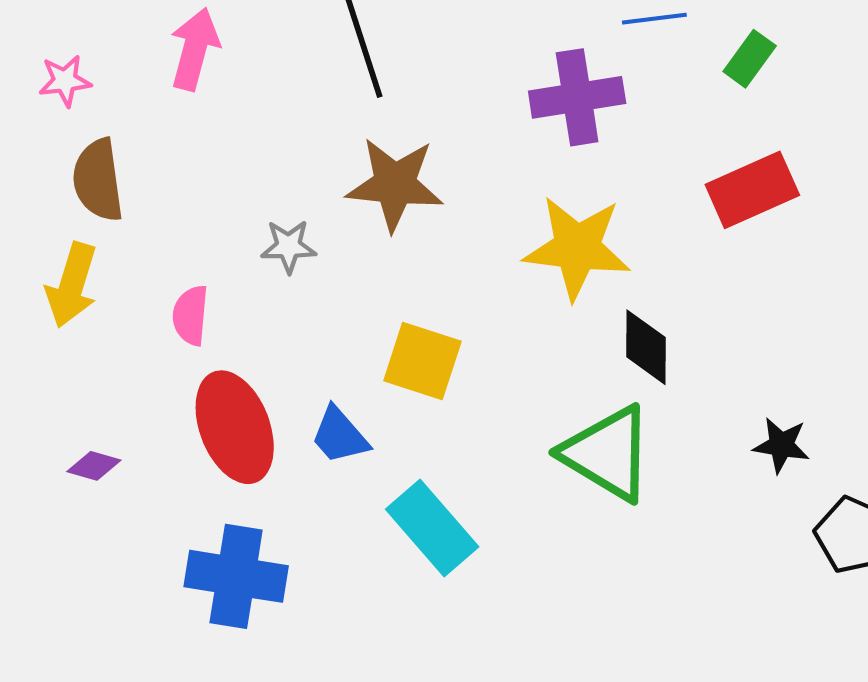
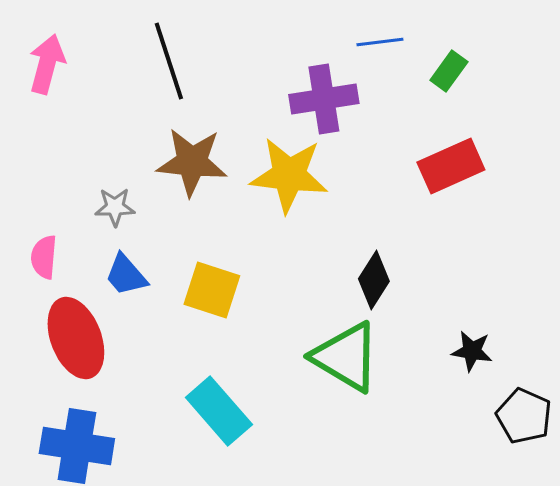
yellow star: (577, 248) -> (289, 175), moved
black diamond: (646, 347) -> (374, 280), turned 32
blue trapezoid: (340, 435) -> (126, 275), moved

